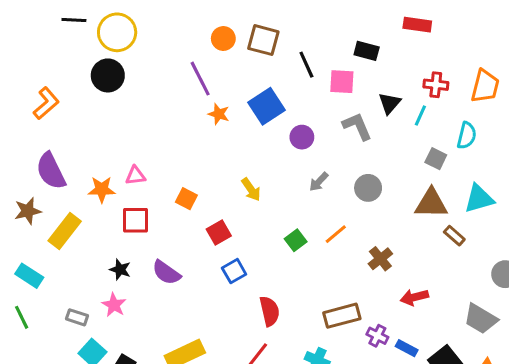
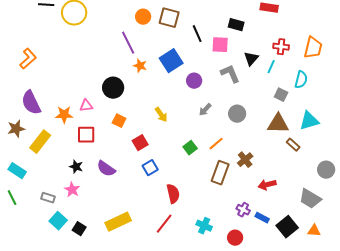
black circle: (108, 75) -> (113, 88), moved
brown rectangle: (342, 316) -> (220, 173), moved, turned -55

